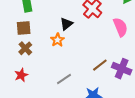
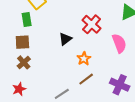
orange star: (57, 40) -> (84, 59), moved
brown line: (100, 65) -> (86, 79), moved

